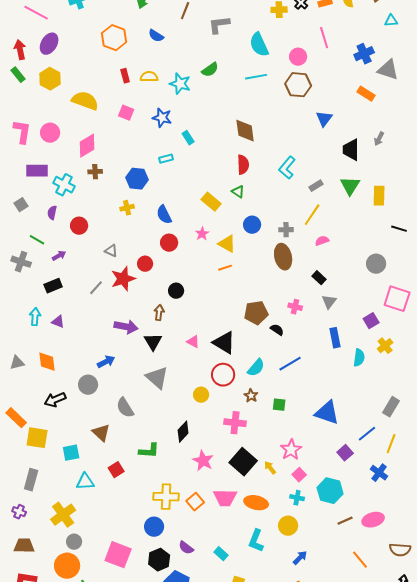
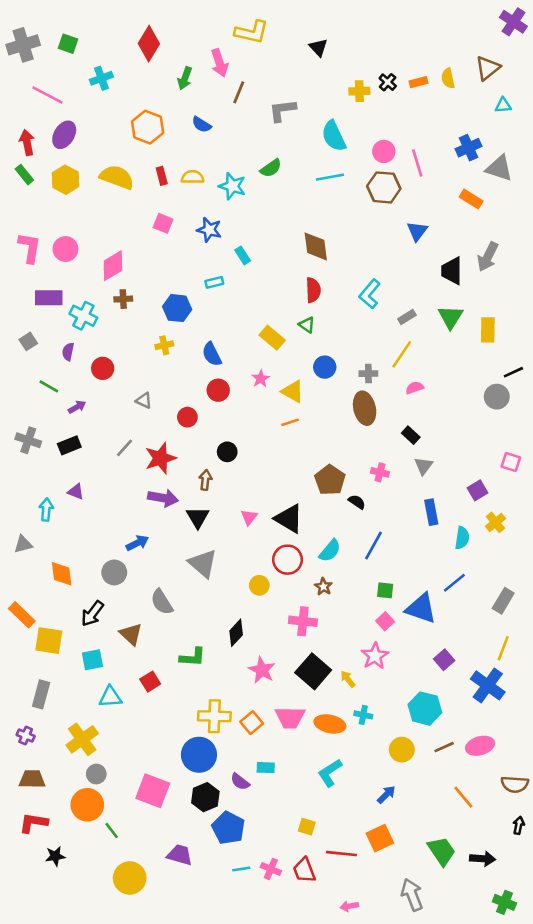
pink line: (324, 38) -> (417, 163), moved
yellow semicircle: (85, 101) -> (117, 177), moved
gray arrow: (379, 139) -> (488, 257), size x1.6
black line: (399, 229) -> (513, 372), turned -42
gray cross: (21, 262) -> (28, 440), moved
gray circle: (376, 264) -> (497, 397), moved
red star: (123, 279) -> (160, 458), moved
pink square: (397, 299) -> (511, 462), size x0.6
brown pentagon: (256, 313) -> (330, 480), turned -30
cyan arrow: (35, 317) -> (46, 510), moved
pink triangle: (193, 342) -> (249, 517), turned 40
orange diamond: (47, 362) -> (62, 574), moved
blue line: (290, 364) -> (374, 546), turned -30
black arrow: (55, 400) -> (92, 614), moved, turned -30
green square: (279, 405) -> (385, 590), moved
blue line: (367, 434) -> (454, 583), moved
blue cross: (379, 473) -> (488, 685), size x1.5
pink square: (299, 475) -> (385, 621), moved
cyan cross: (297, 498) -> (363, 715), moved
yellow circle: (288, 526) -> (402, 750), moved
blue circle: (154, 527) -> (199, 755), size x1.4
cyan L-shape: (256, 541) -> (330, 773), turned 35
cyan rectangle: (221, 554) -> (266, 768), moved, turned -40

